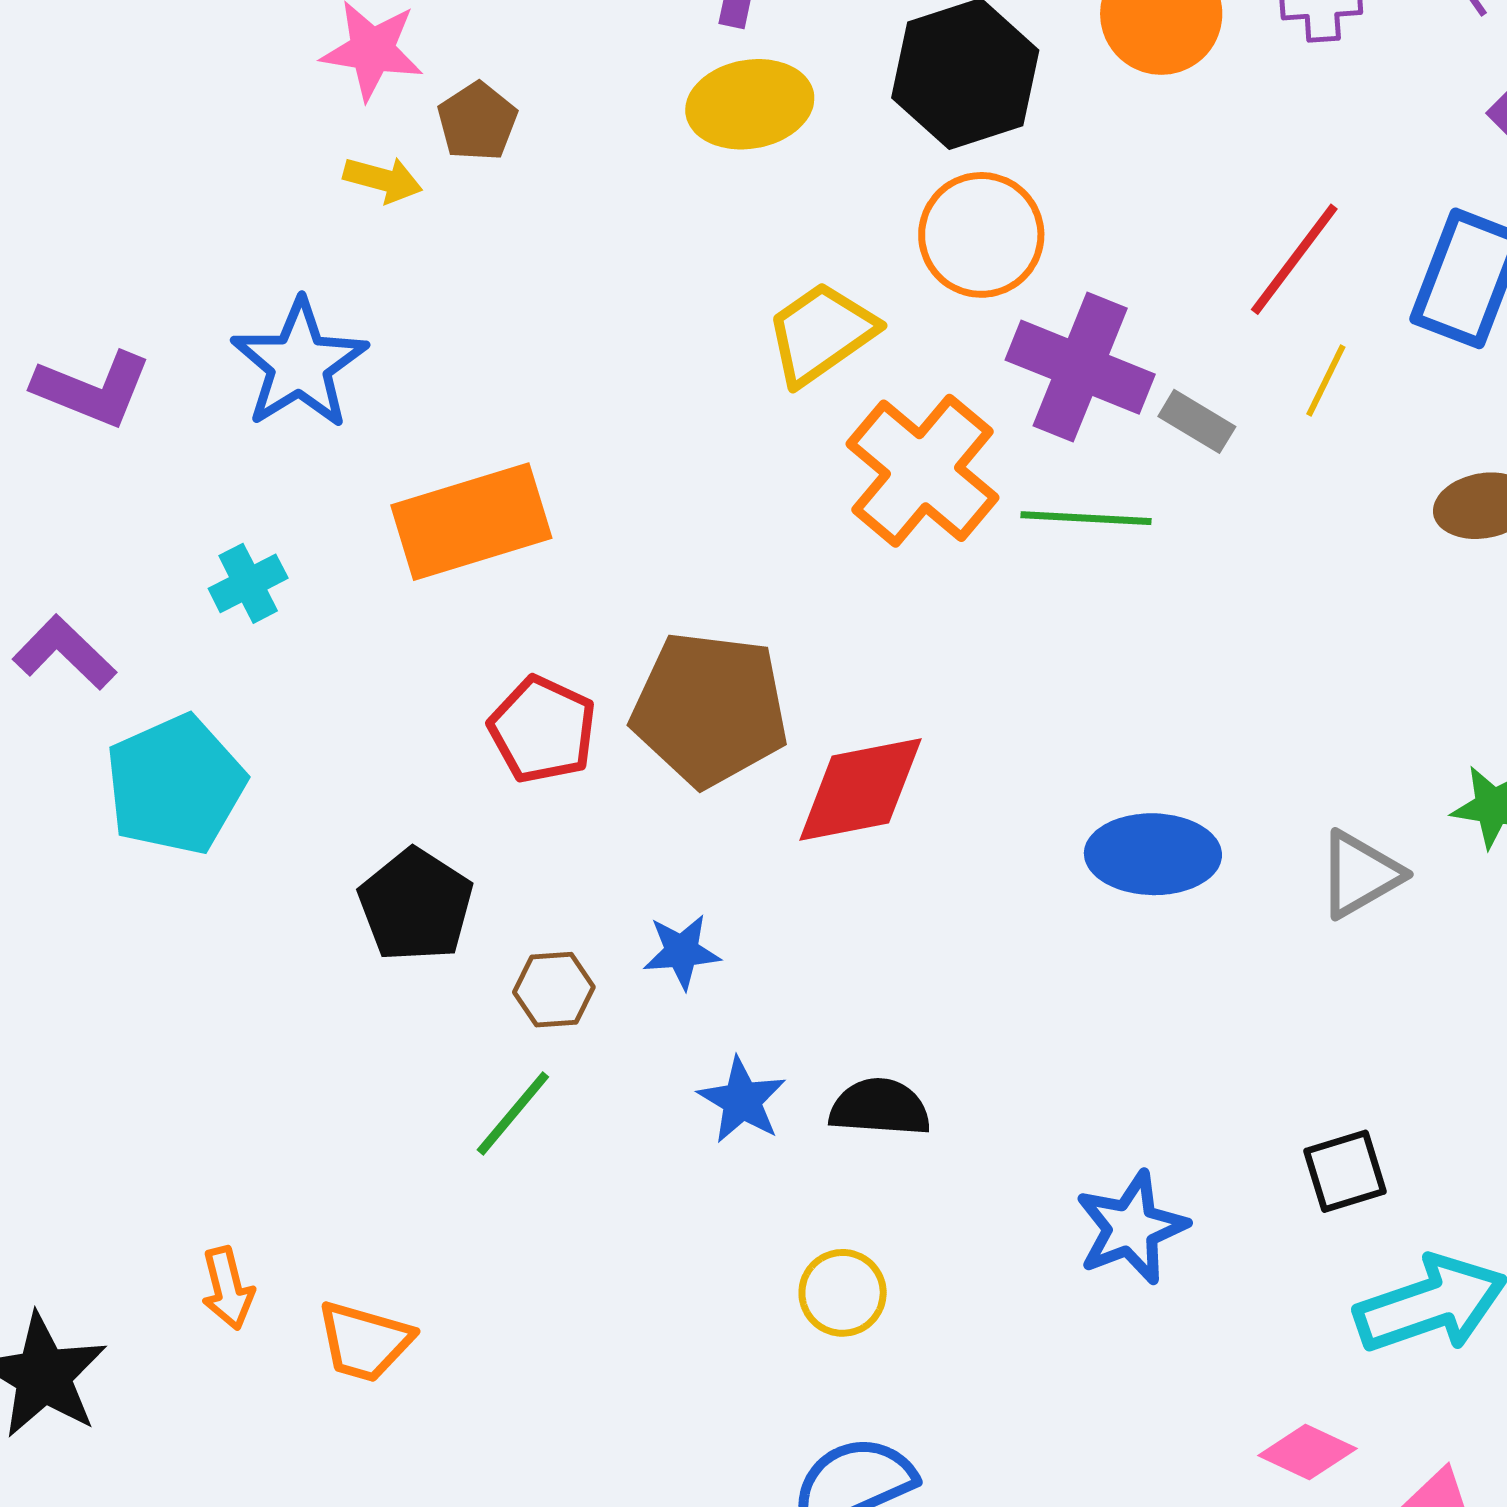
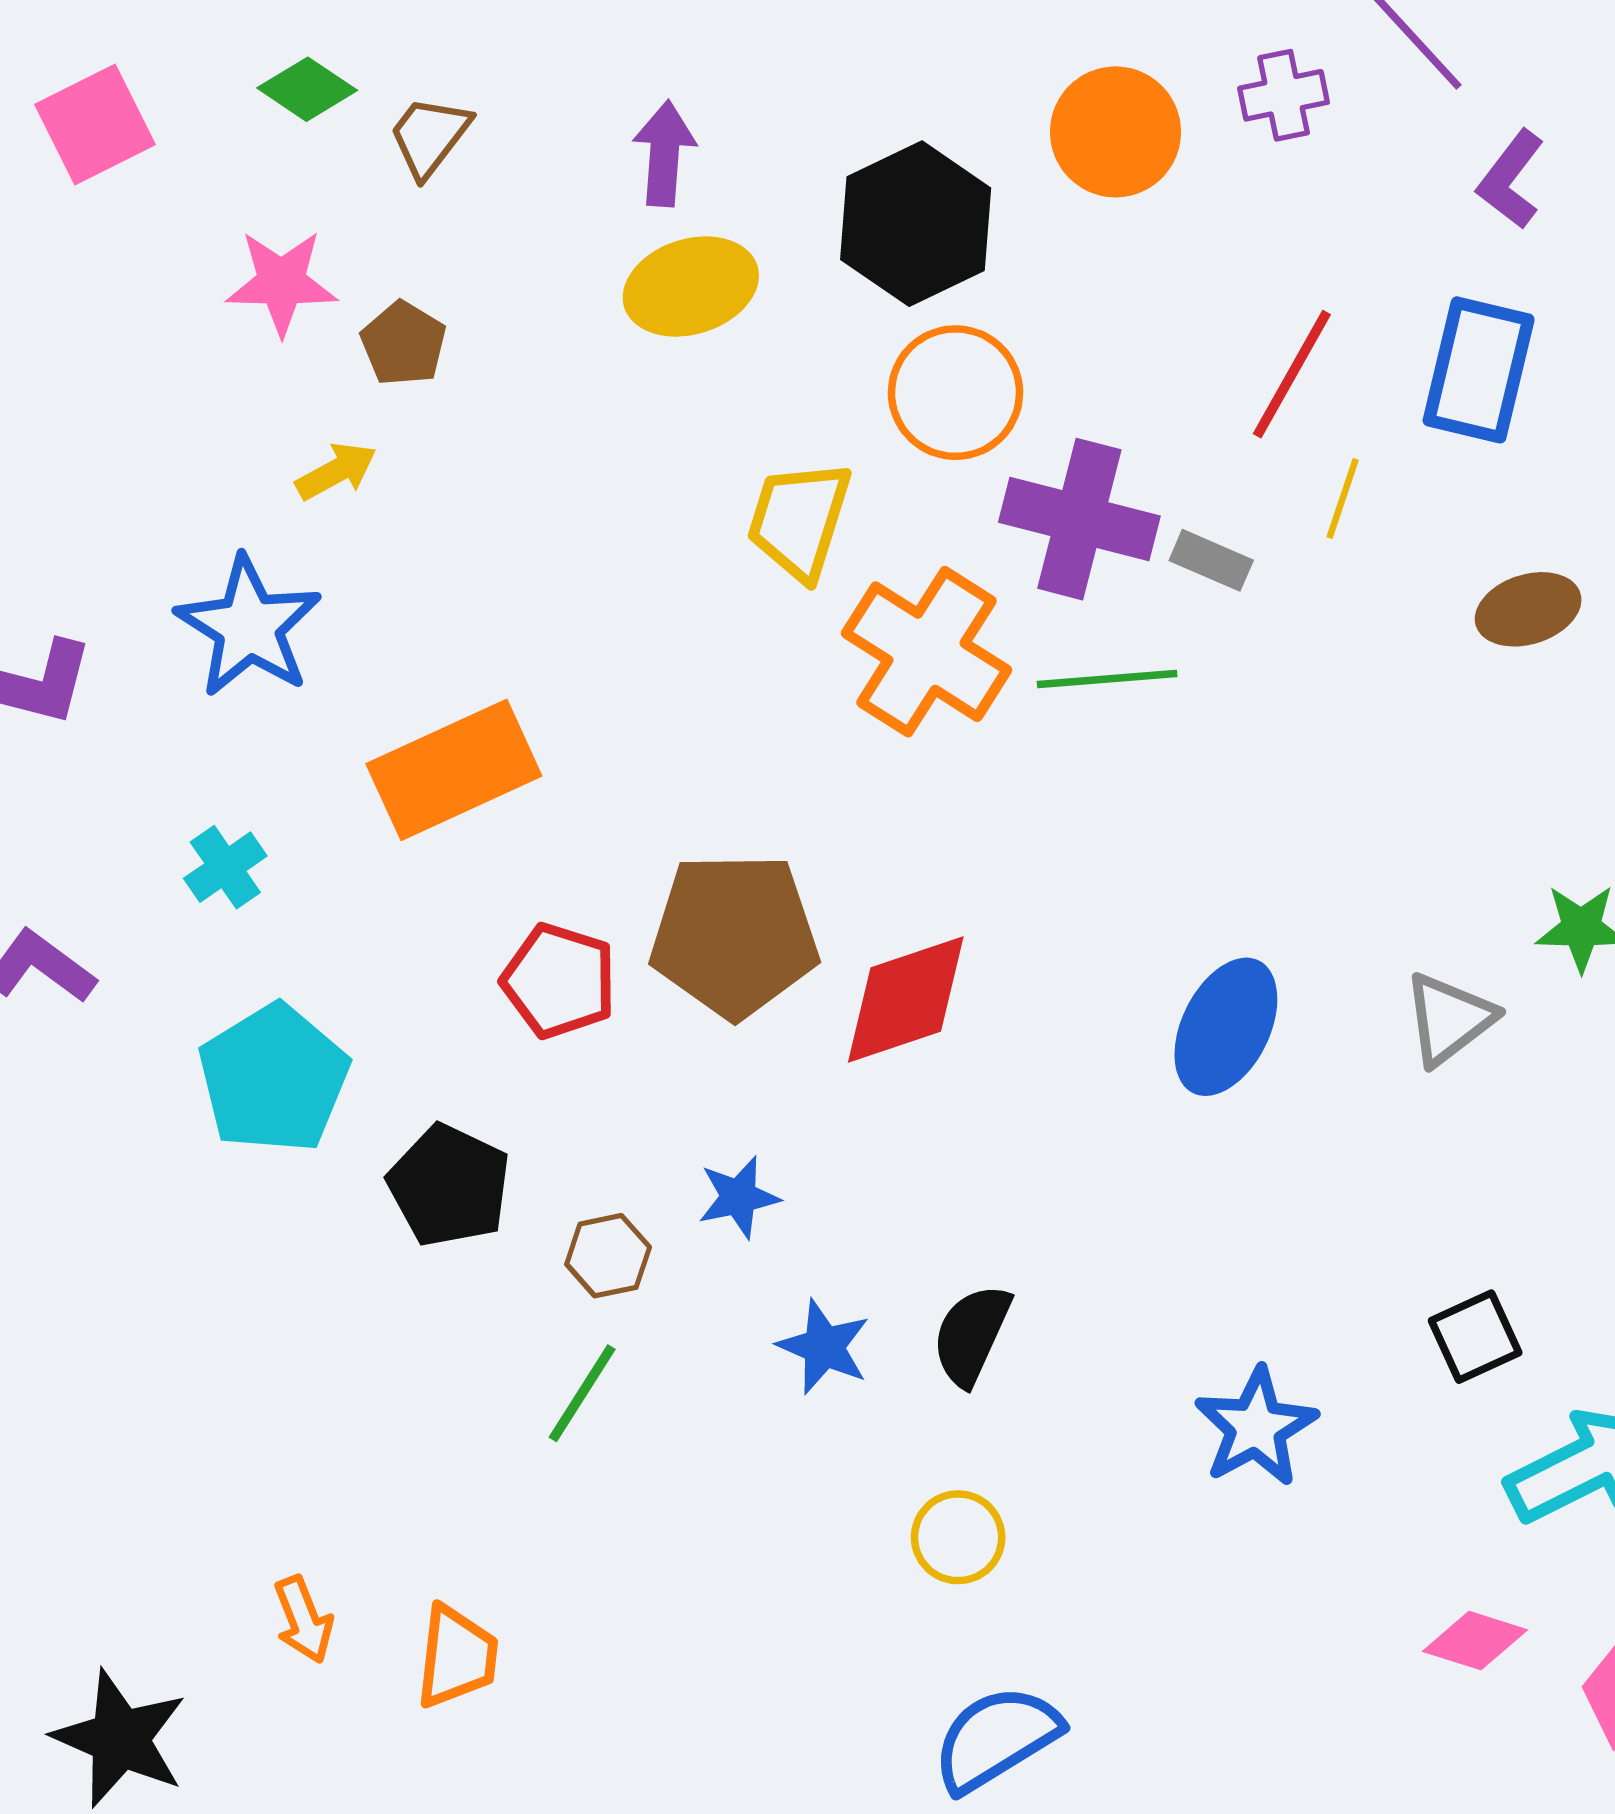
yellow arrow: (383, 180) -> (336, 471), moved, turned -36
yellow trapezoid: (821, 333) -> (799, 520), turned -30
cyan pentagon: (175, 785) -> (274, 1079), moved
blue ellipse: (1153, 854) -> (1226, 1027), turned -57
black semicircle: (880, 1107) -> (971, 1335), turned -62
orange trapezoid: (364, 1341) -> (457, 1657), turned -92

